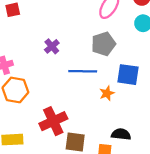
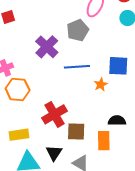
gray pentagon: (103, 44) -> (78, 30), moved
purple cross: (52, 46) -> (47, 47), size x1.6

